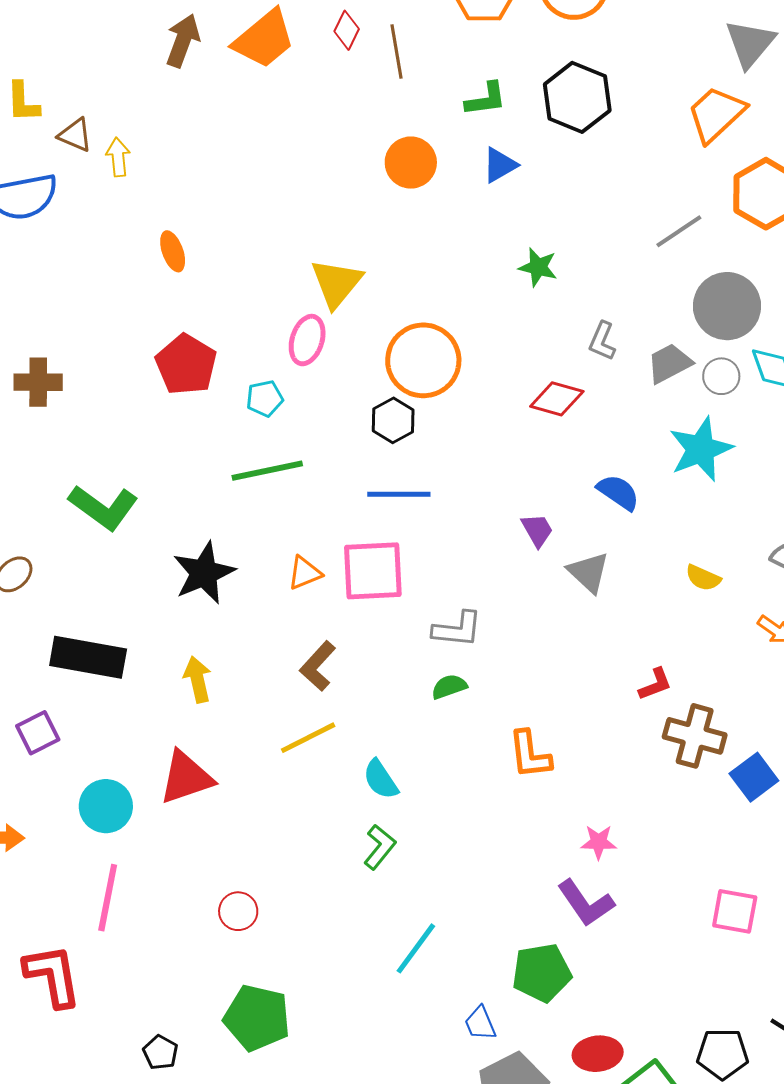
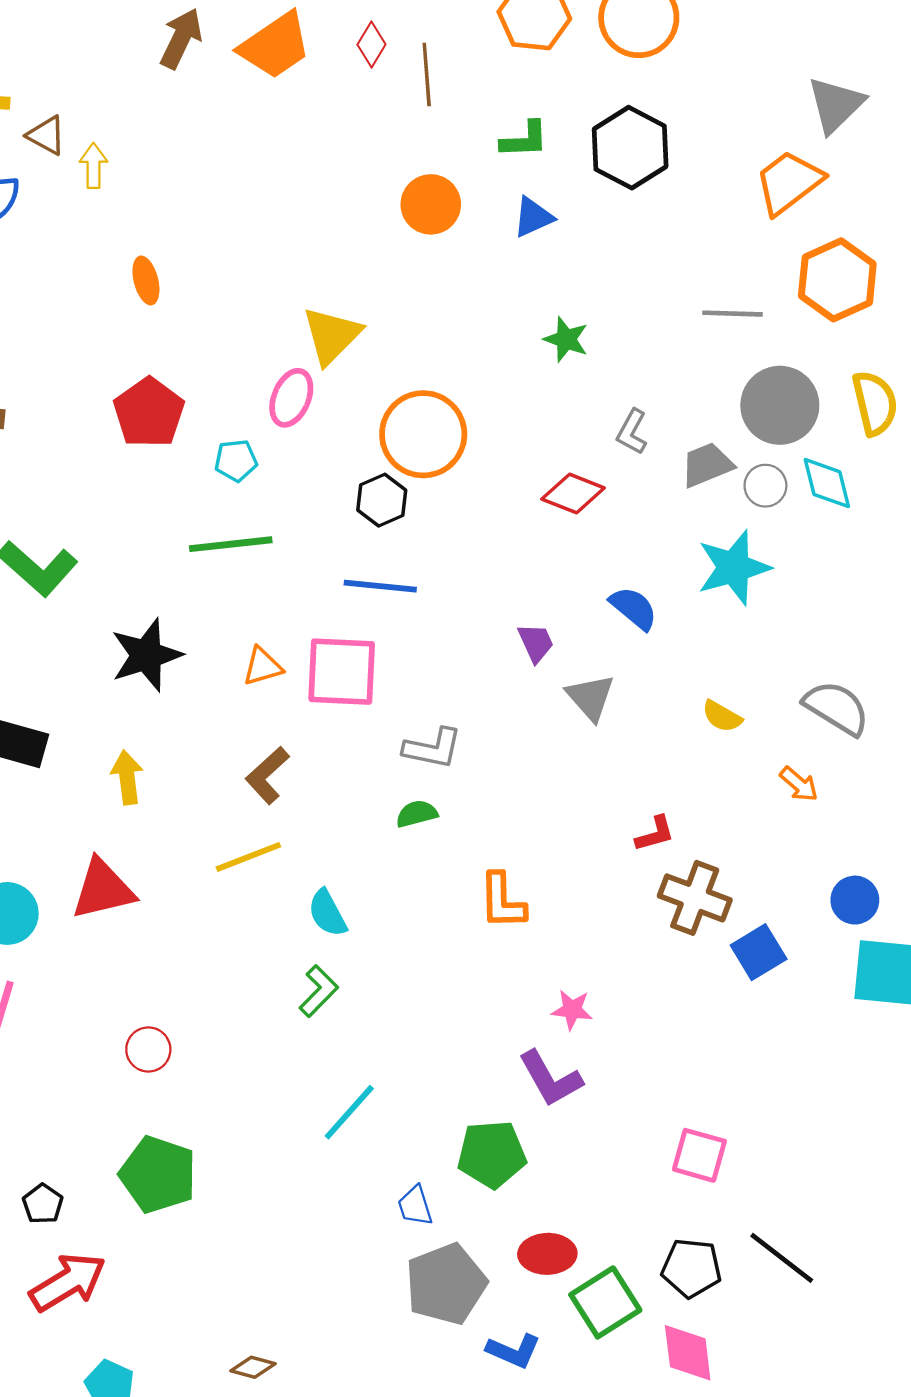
gray line: (679, 231) -> (733, 314), turned 30
pink square: (735, 911) -> (699, 1155), moved

